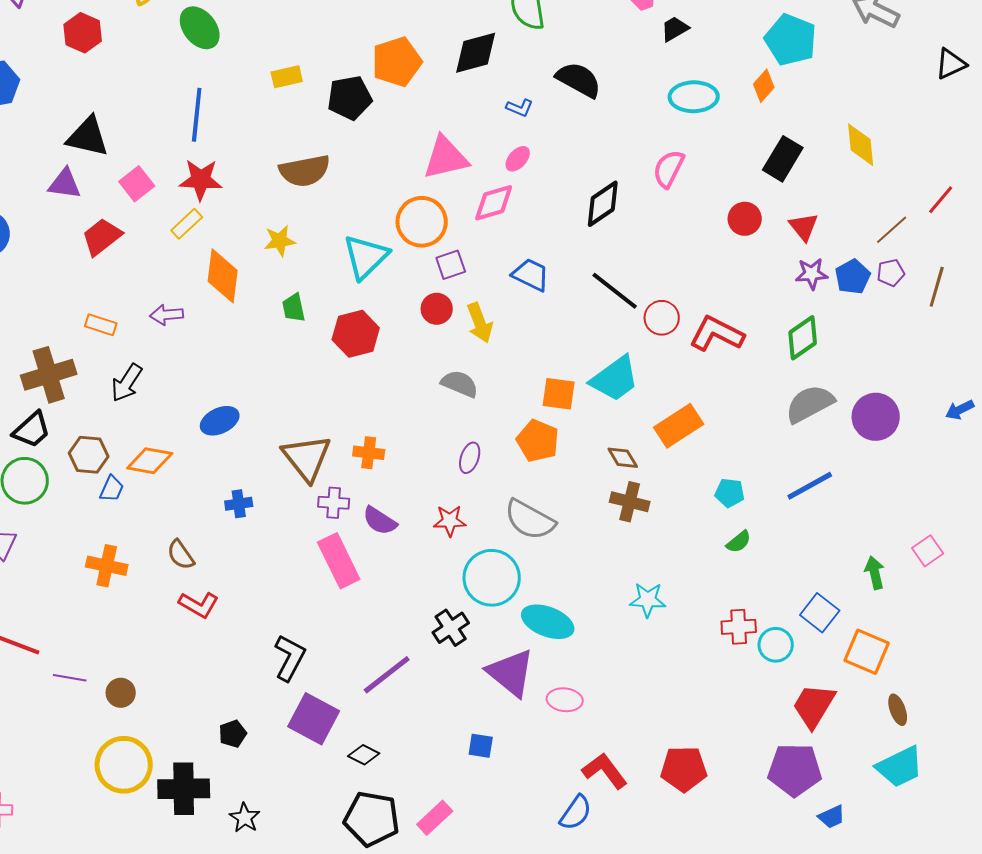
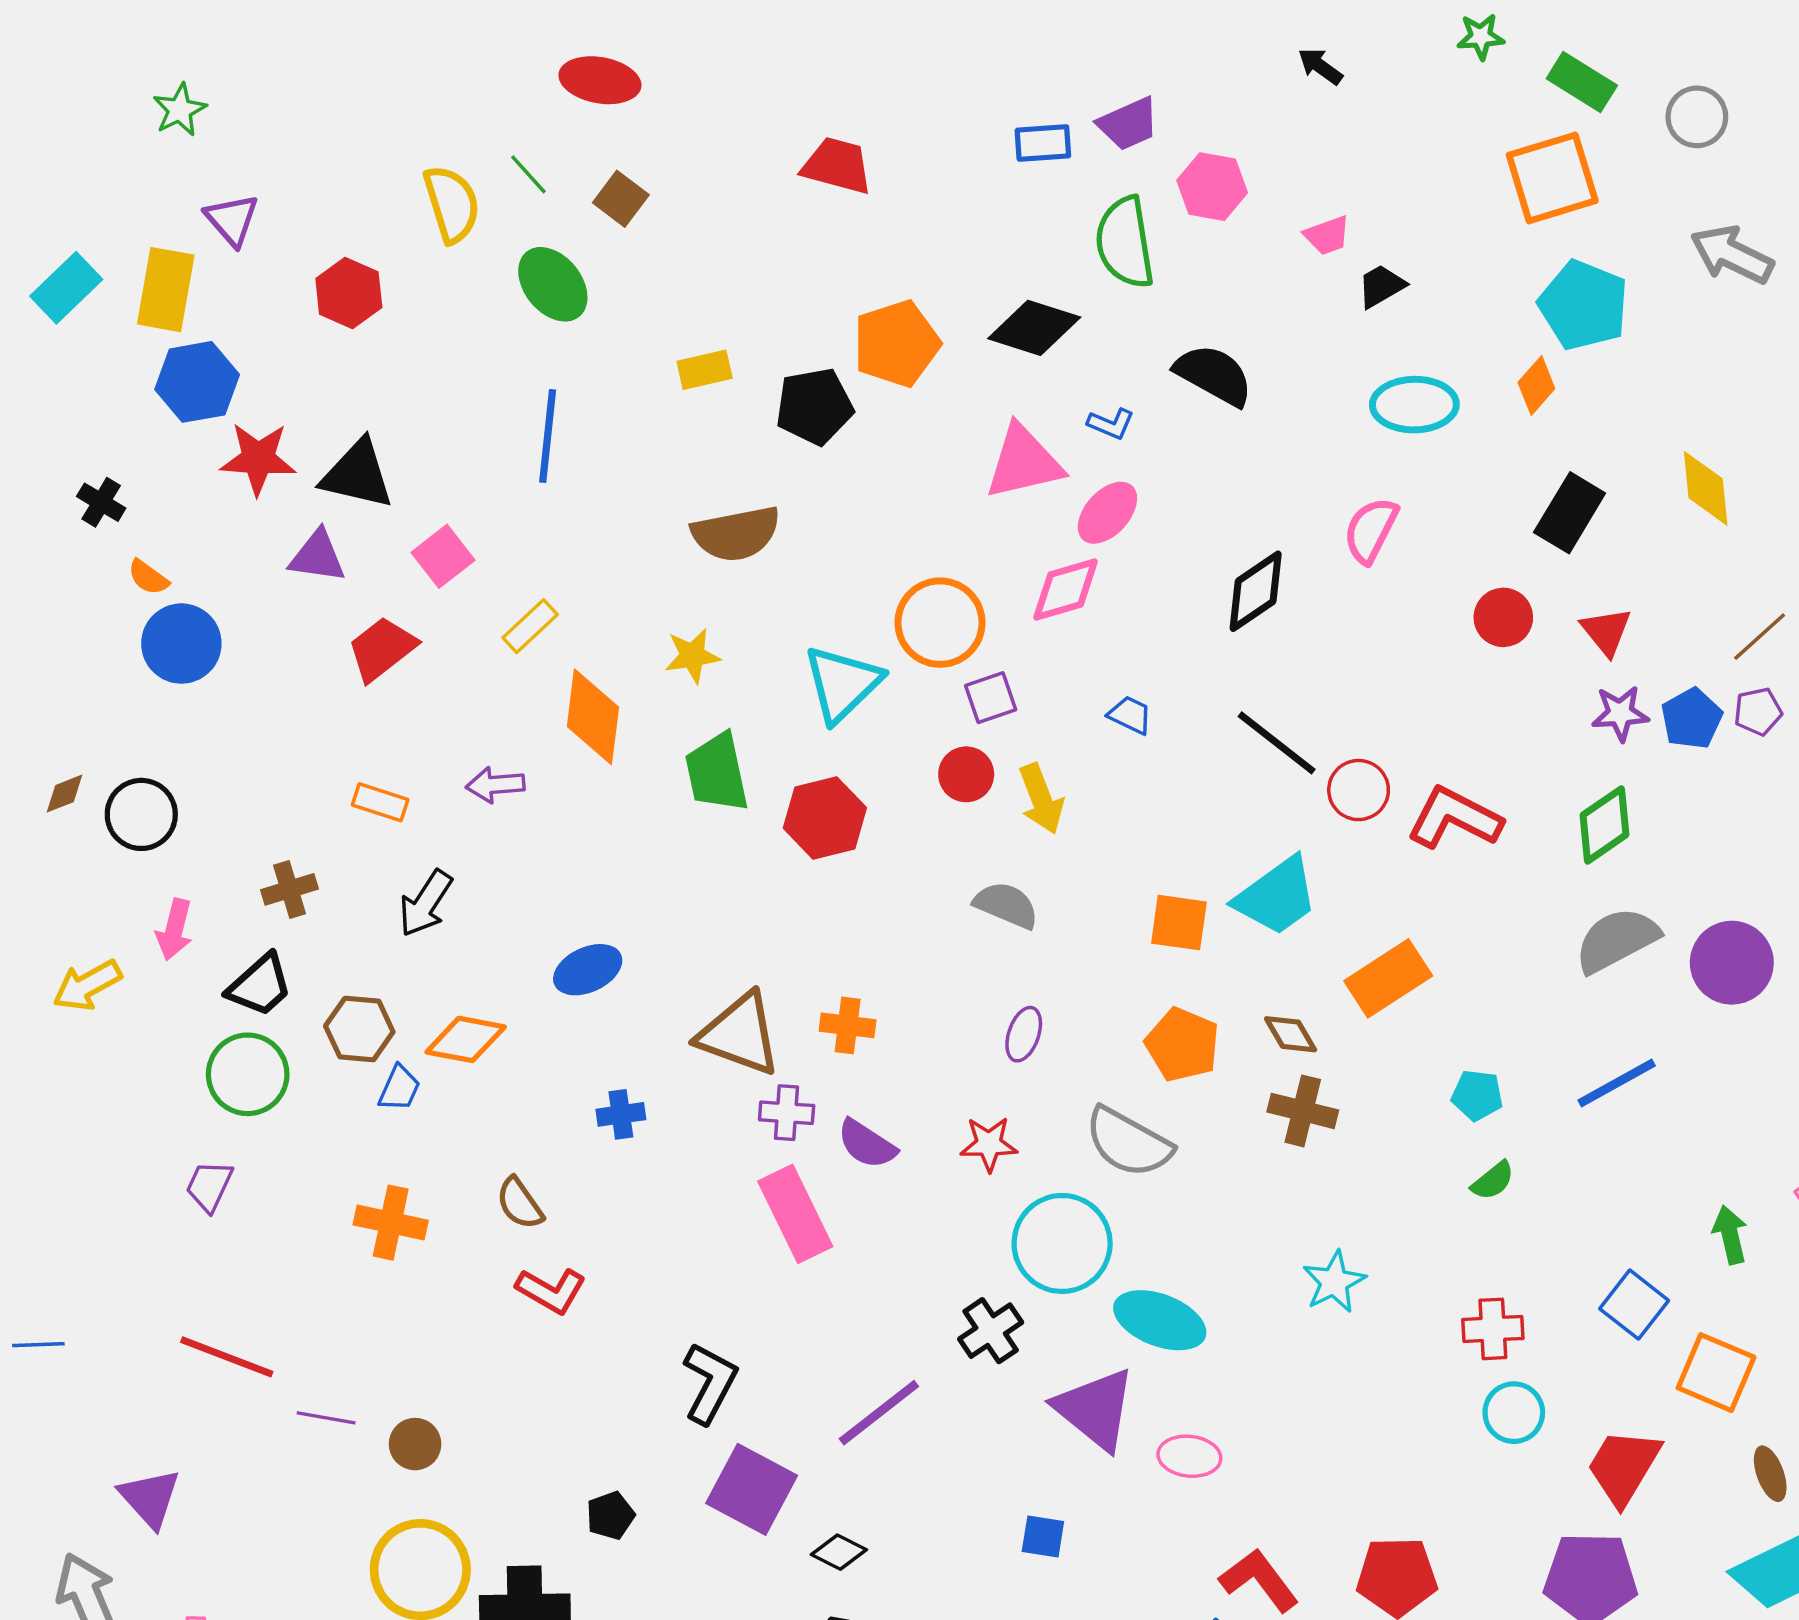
black diamond: (476, 53) -> (1034, 328), turned 33
pink triangle: (446, 158) -> (1024, 462), moved
pink ellipse: (518, 159) -> (1107, 513), size x1.4
red star: (201, 180) -> (258, 459), moved
blue trapezoid: (531, 275) -> (1130, 715), size x0.7
green trapezoid: (294, 308) -> (717, 773), size x1.6
brown cross: (49, 375) -> (290, 889), size x0.6
orange pentagon: (538, 441) -> (1182, 1045), moved
brown triangle: (307, 458) -> (739, 1034), turned -32
cyan star: (648, 600) -> (1334, 1282), turned -30
cyan circle: (776, 645) -> (1514, 1413), moved

